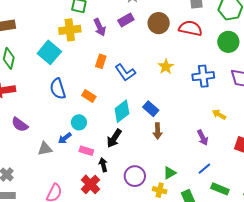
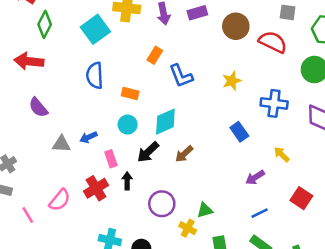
orange rectangle: (89, 96) -> (130, 94), turned -32
blue rectangle: (151, 109) -> (239, 132), moved
cyan circle: (79, 122) -> (128, 125), moved
brown arrow: (158, 131) -> (184, 154), moved, turned 35
purple arrow: (203, 138) -> (255, 177), turned 70
pink rectangle: (86, 151) -> (111, 159), turned 40
blue line: (204, 169) -> (260, 213), moved
red cross: (90, 184) -> (96, 188), moved

